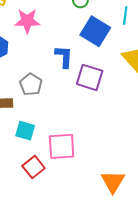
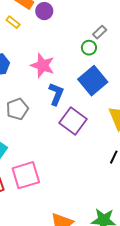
pink star: (27, 21) -> (43, 65), moved
pink square: (62, 146) -> (26, 175), turned -32

